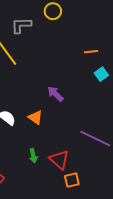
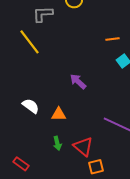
orange triangle: (35, 117) -> (59, 114), moved, turned -35

